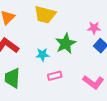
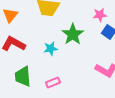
pink rectangle: (55, 76) -> (53, 82), moved

